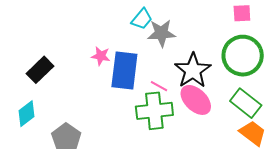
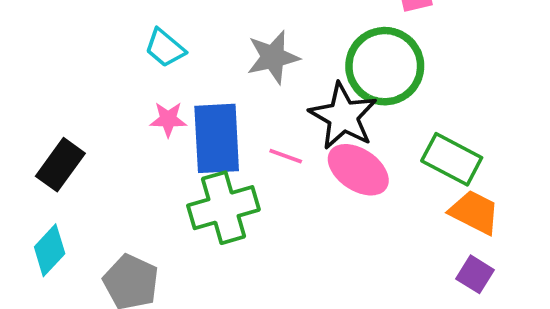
cyan trapezoid: (142, 19) -> (165, 48), moved, turned 100
green circle: (243, 56) -> (385, 66), moved
green cross: (154, 111) -> (223, 208), moved

